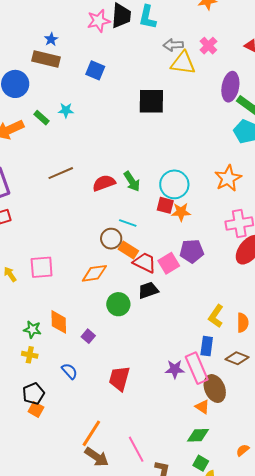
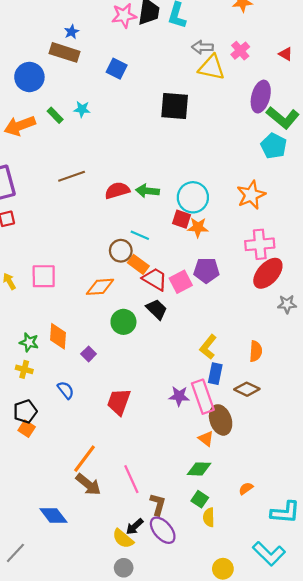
green arrow: (132, 181) -> (147, 191), turned 125
black trapezoid: (148, 290) -> (157, 309), turned 60
yellow L-shape: (216, 316) -> (208, 347), moved

